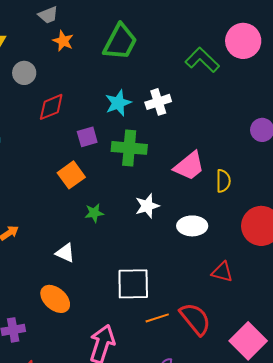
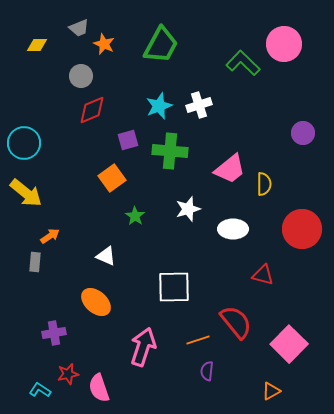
gray trapezoid: (48, 15) -> (79, 28), moved
gray circle: (24, 73) -> (81, 76), moved
green star: (94, 213) -> (135, 216), turned -30
orange line: (157, 318) -> (198, 340), moved

